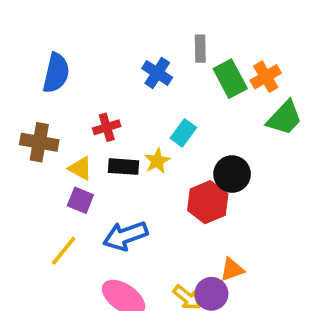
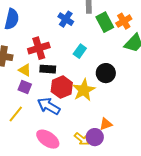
red cross: (107, 127) -> (39, 48), size x1.5
yellow star: (157, 161) -> (84, 90), moved, size x1.6
red hexagon: (208, 202) -> (62, 87), moved
blue arrow: (125, 236) -> (49, 106), turned 50

